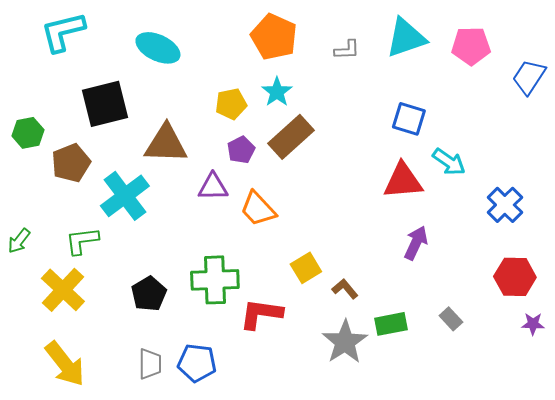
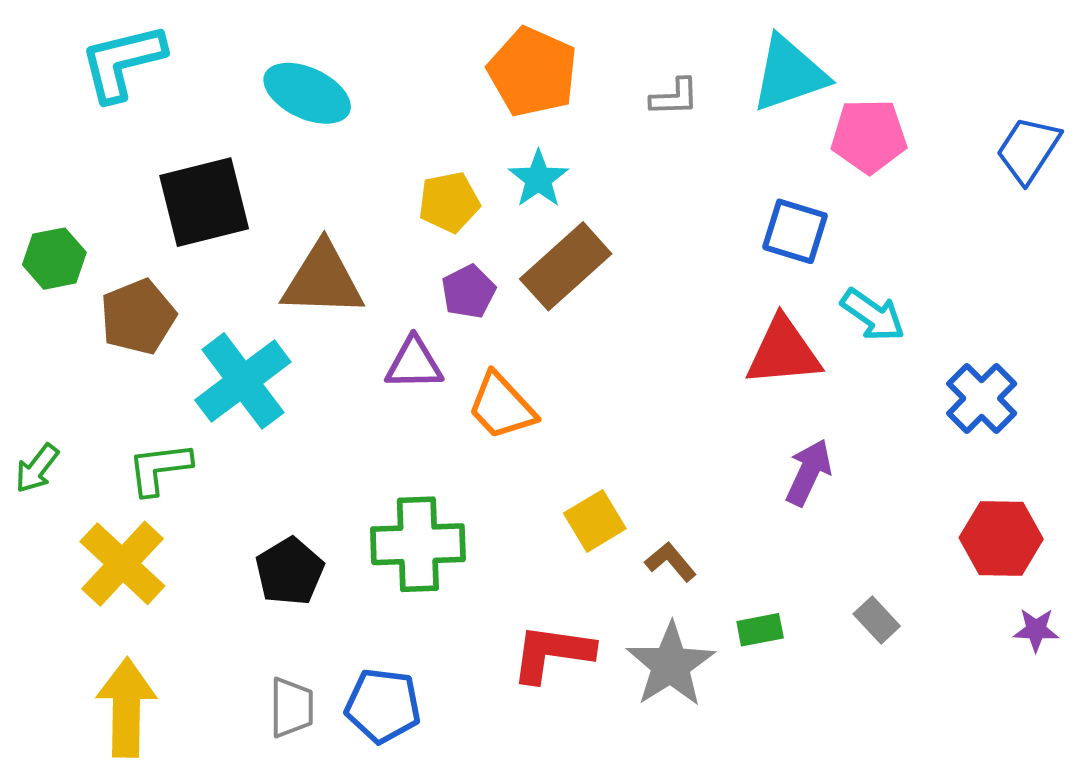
pink pentagon: (471, 46) -> (869, 136), moved
red L-shape: (261, 314) -> (552, 653), moved
green rectangle: (391, 324) -> (760, 630), size x0.7
yellow arrow: (65, 364) -> (126, 708), turned -141

